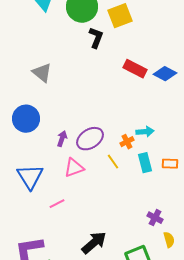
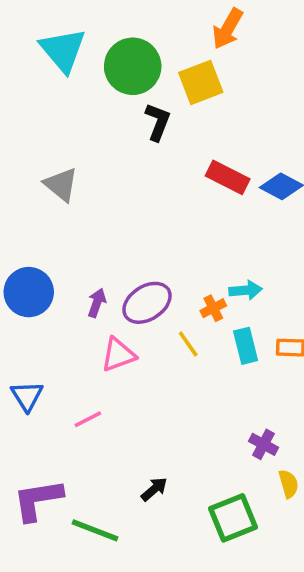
blue circle: (26, 119) -> (29, 292), moved
blue triangle: (30, 177) -> (27, 396), moved, size x0.7
black arrow: (94, 243) -> (154, 489), size x0.6

